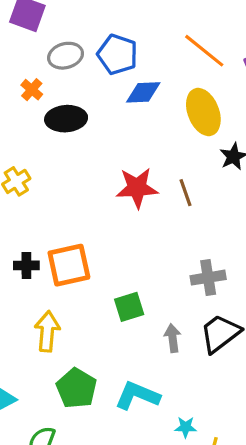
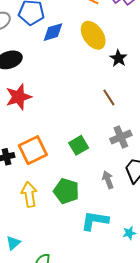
red star: (137, 188) -> (19, 97), moved
brown line: (185, 193) -> (109, 97), moved
green square: (129, 307) -> (79, 145), moved
green pentagon: (76, 388) -> (66, 191), moved

